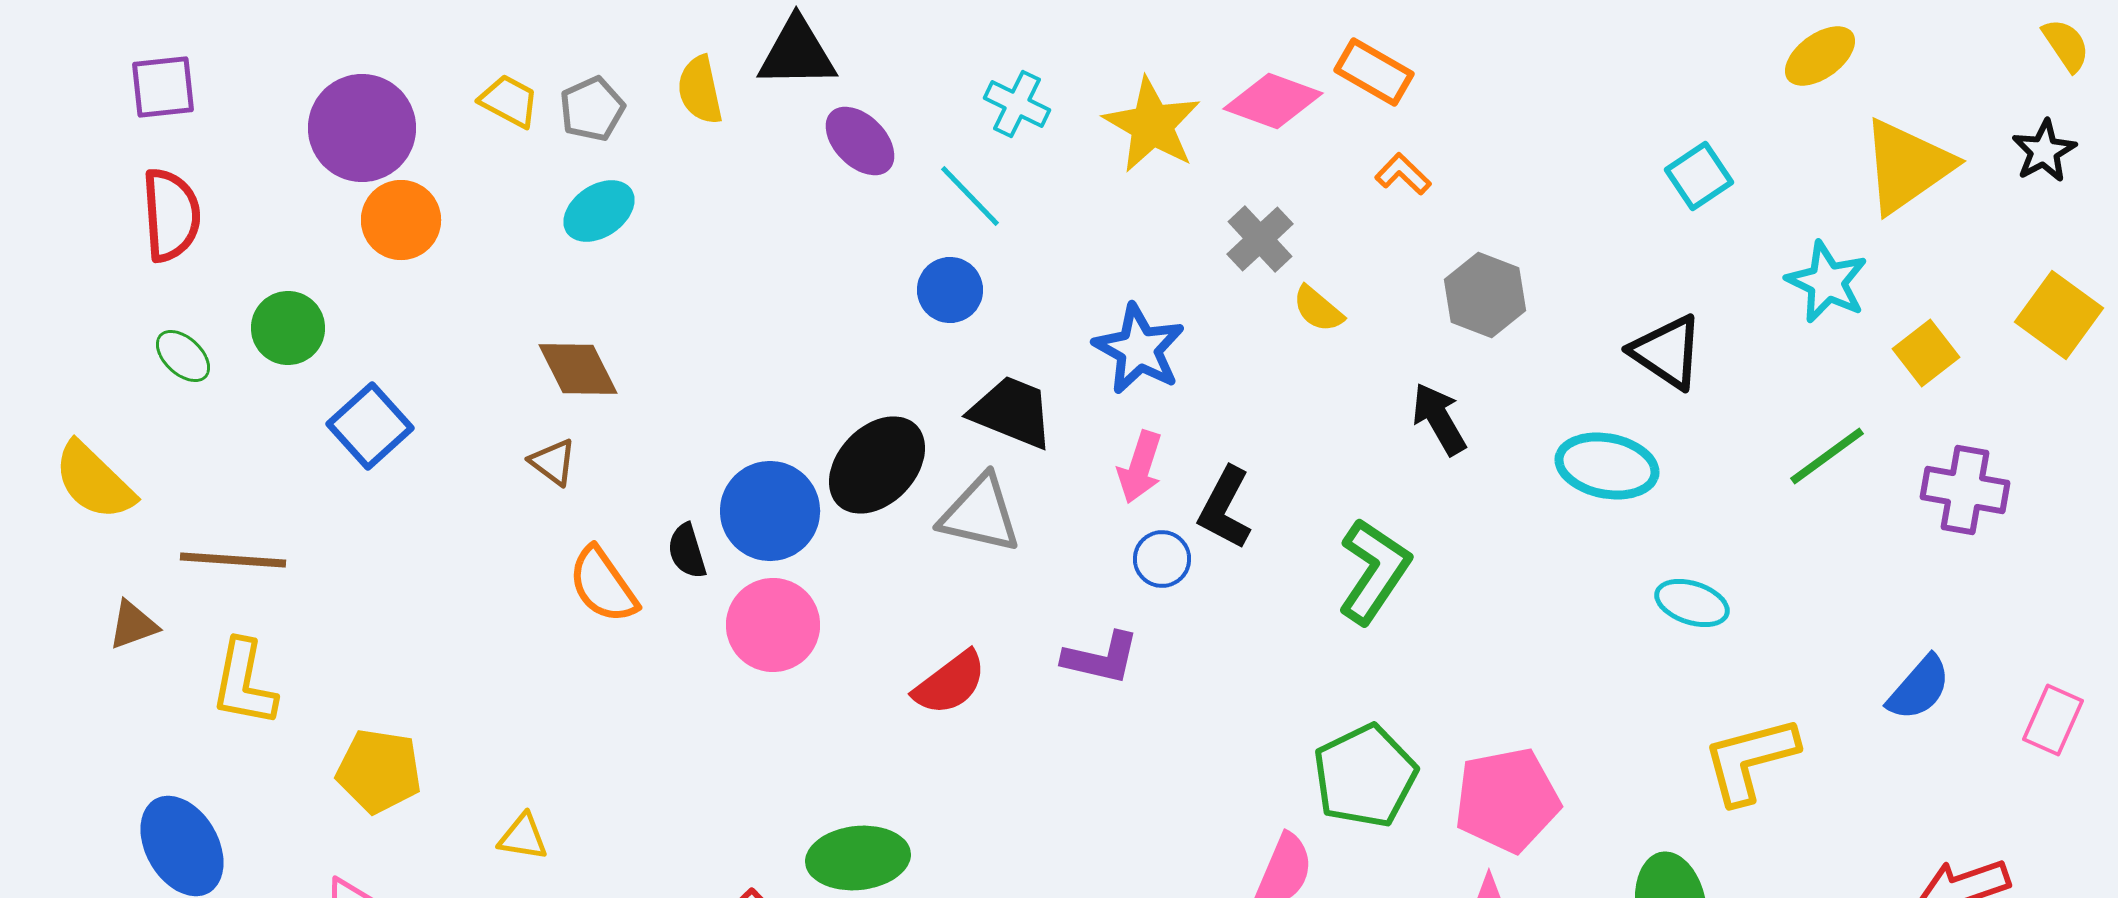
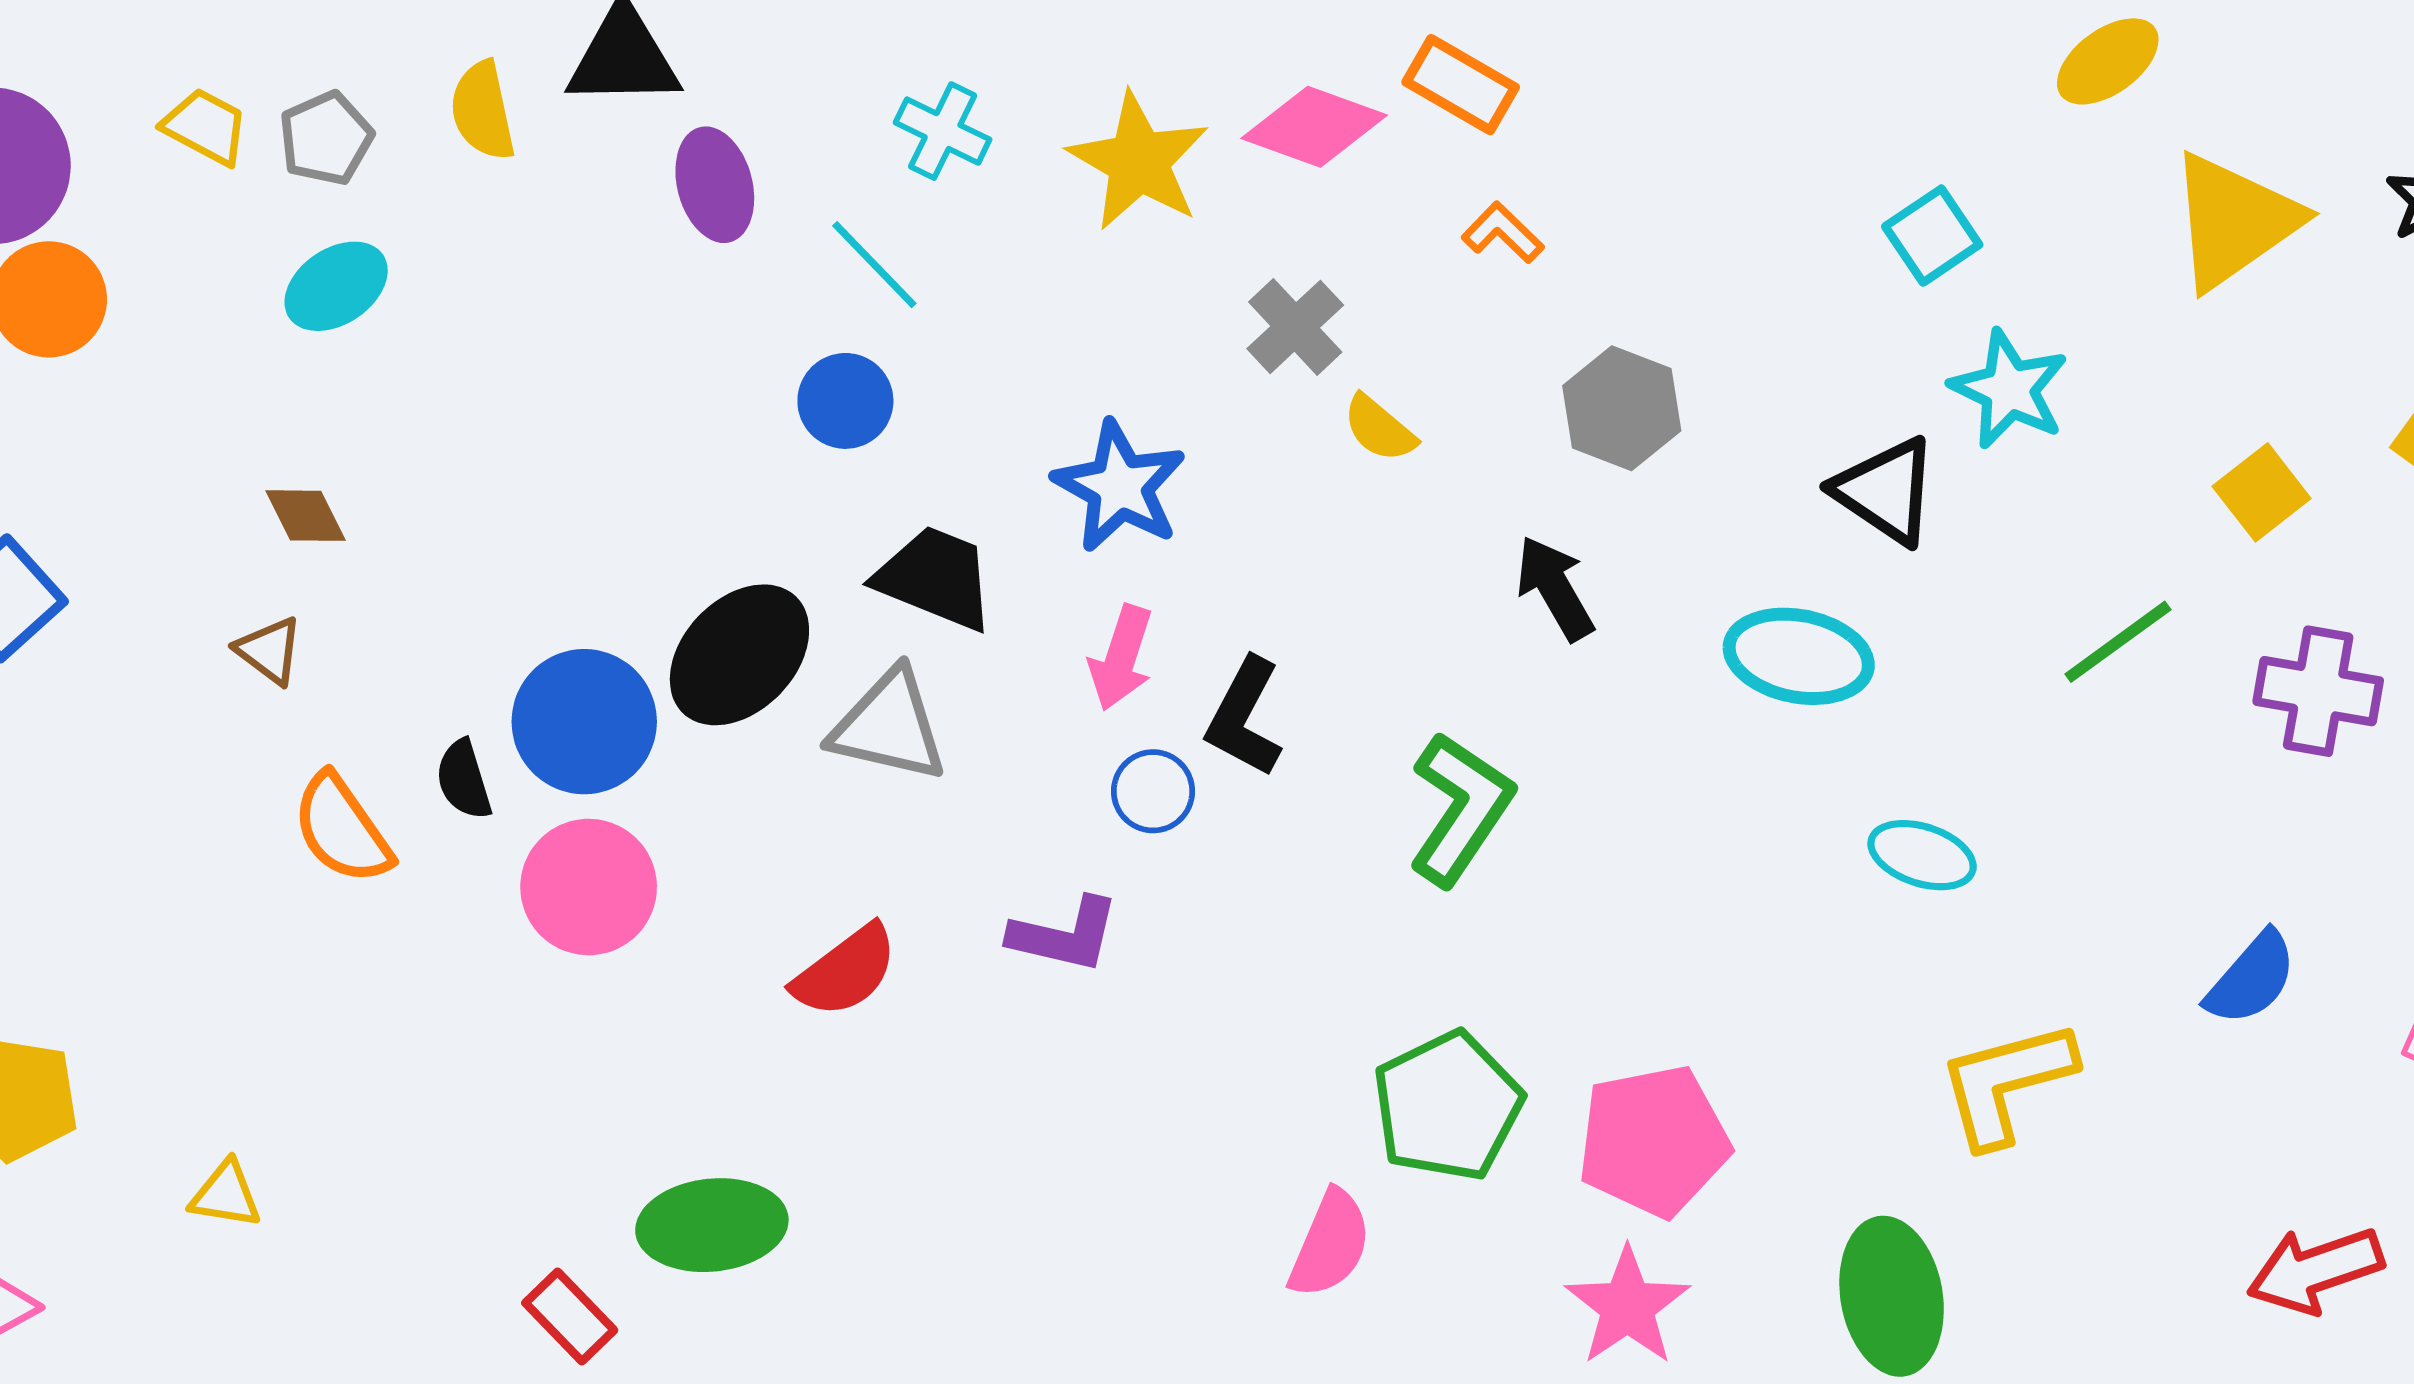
purple ellipse: (860, 141) -> (715, 185), turned 30
cyan star: (1827, 282) -> (2009, 389), moved
brown diamond: (578, 369) -> (306, 516), size x0.7

